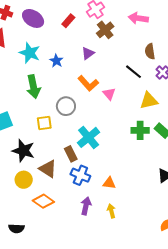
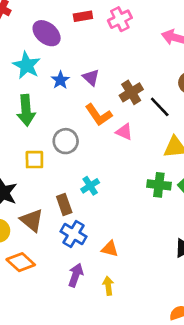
purple ellipse: (33, 18) -> (47, 33), moved
red rectangle: (68, 21) -> (83, 16), moved, turned 32
brown cross: (105, 30) -> (131, 92), moved
purple triangle: (88, 53) -> (91, 77), moved, turned -48
pink triangle: (109, 94) -> (124, 132), turned -32
cyan cross: (89, 137) -> (90, 186), size x0.6

